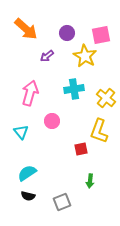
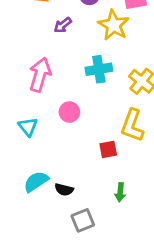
black semicircle: (28, 196) -> (64, 190), moved

